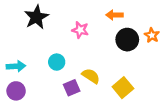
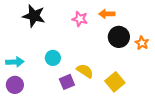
black star: (36, 17) -> (34, 16), turned -30
pink star: (80, 30) -> (80, 19), moved
orange star: (152, 35) -> (142, 43), moved

